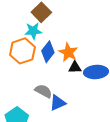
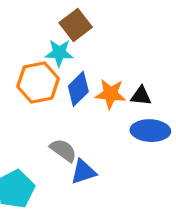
orange star: (68, 52) -> (110, 94), turned -30
black triangle: (75, 67) -> (141, 96), moved

